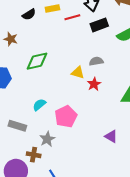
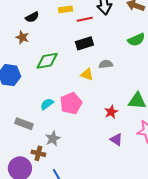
black semicircle: (29, 14) -> (32, 17), moved
black rectangle: (99, 25) -> (84, 43), moved
red star: (94, 84) -> (111, 112), moved
pink pentagon: (66, 116) -> (71, 103), moved

